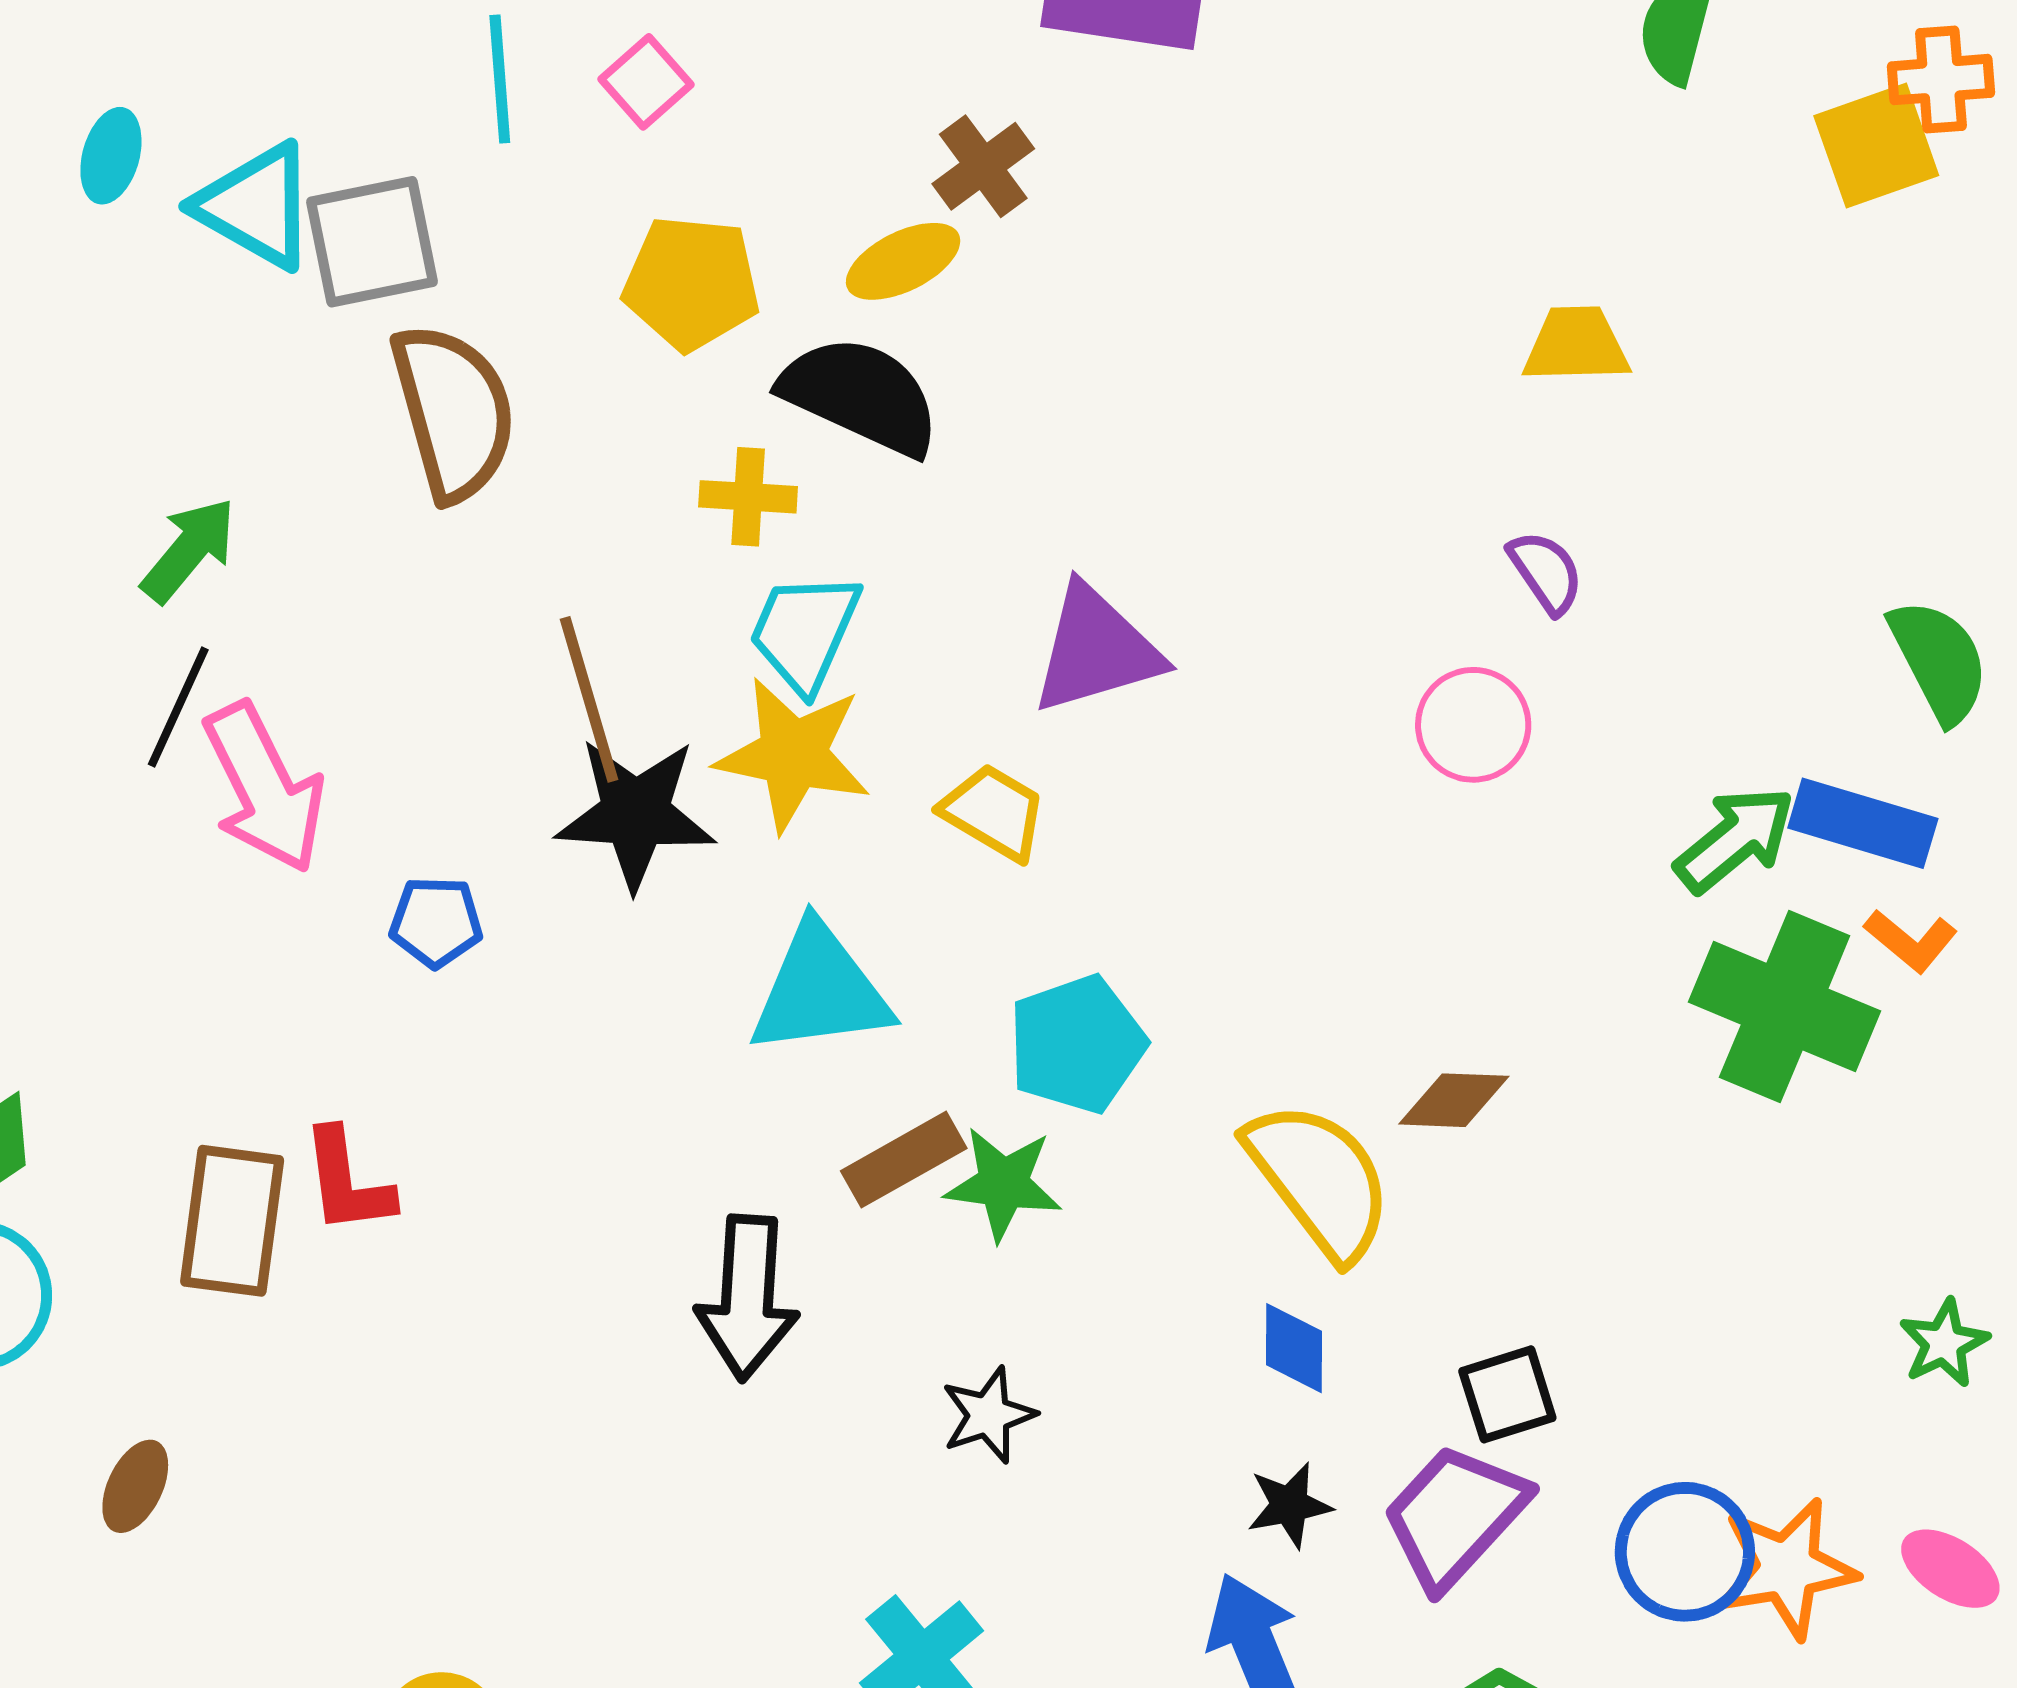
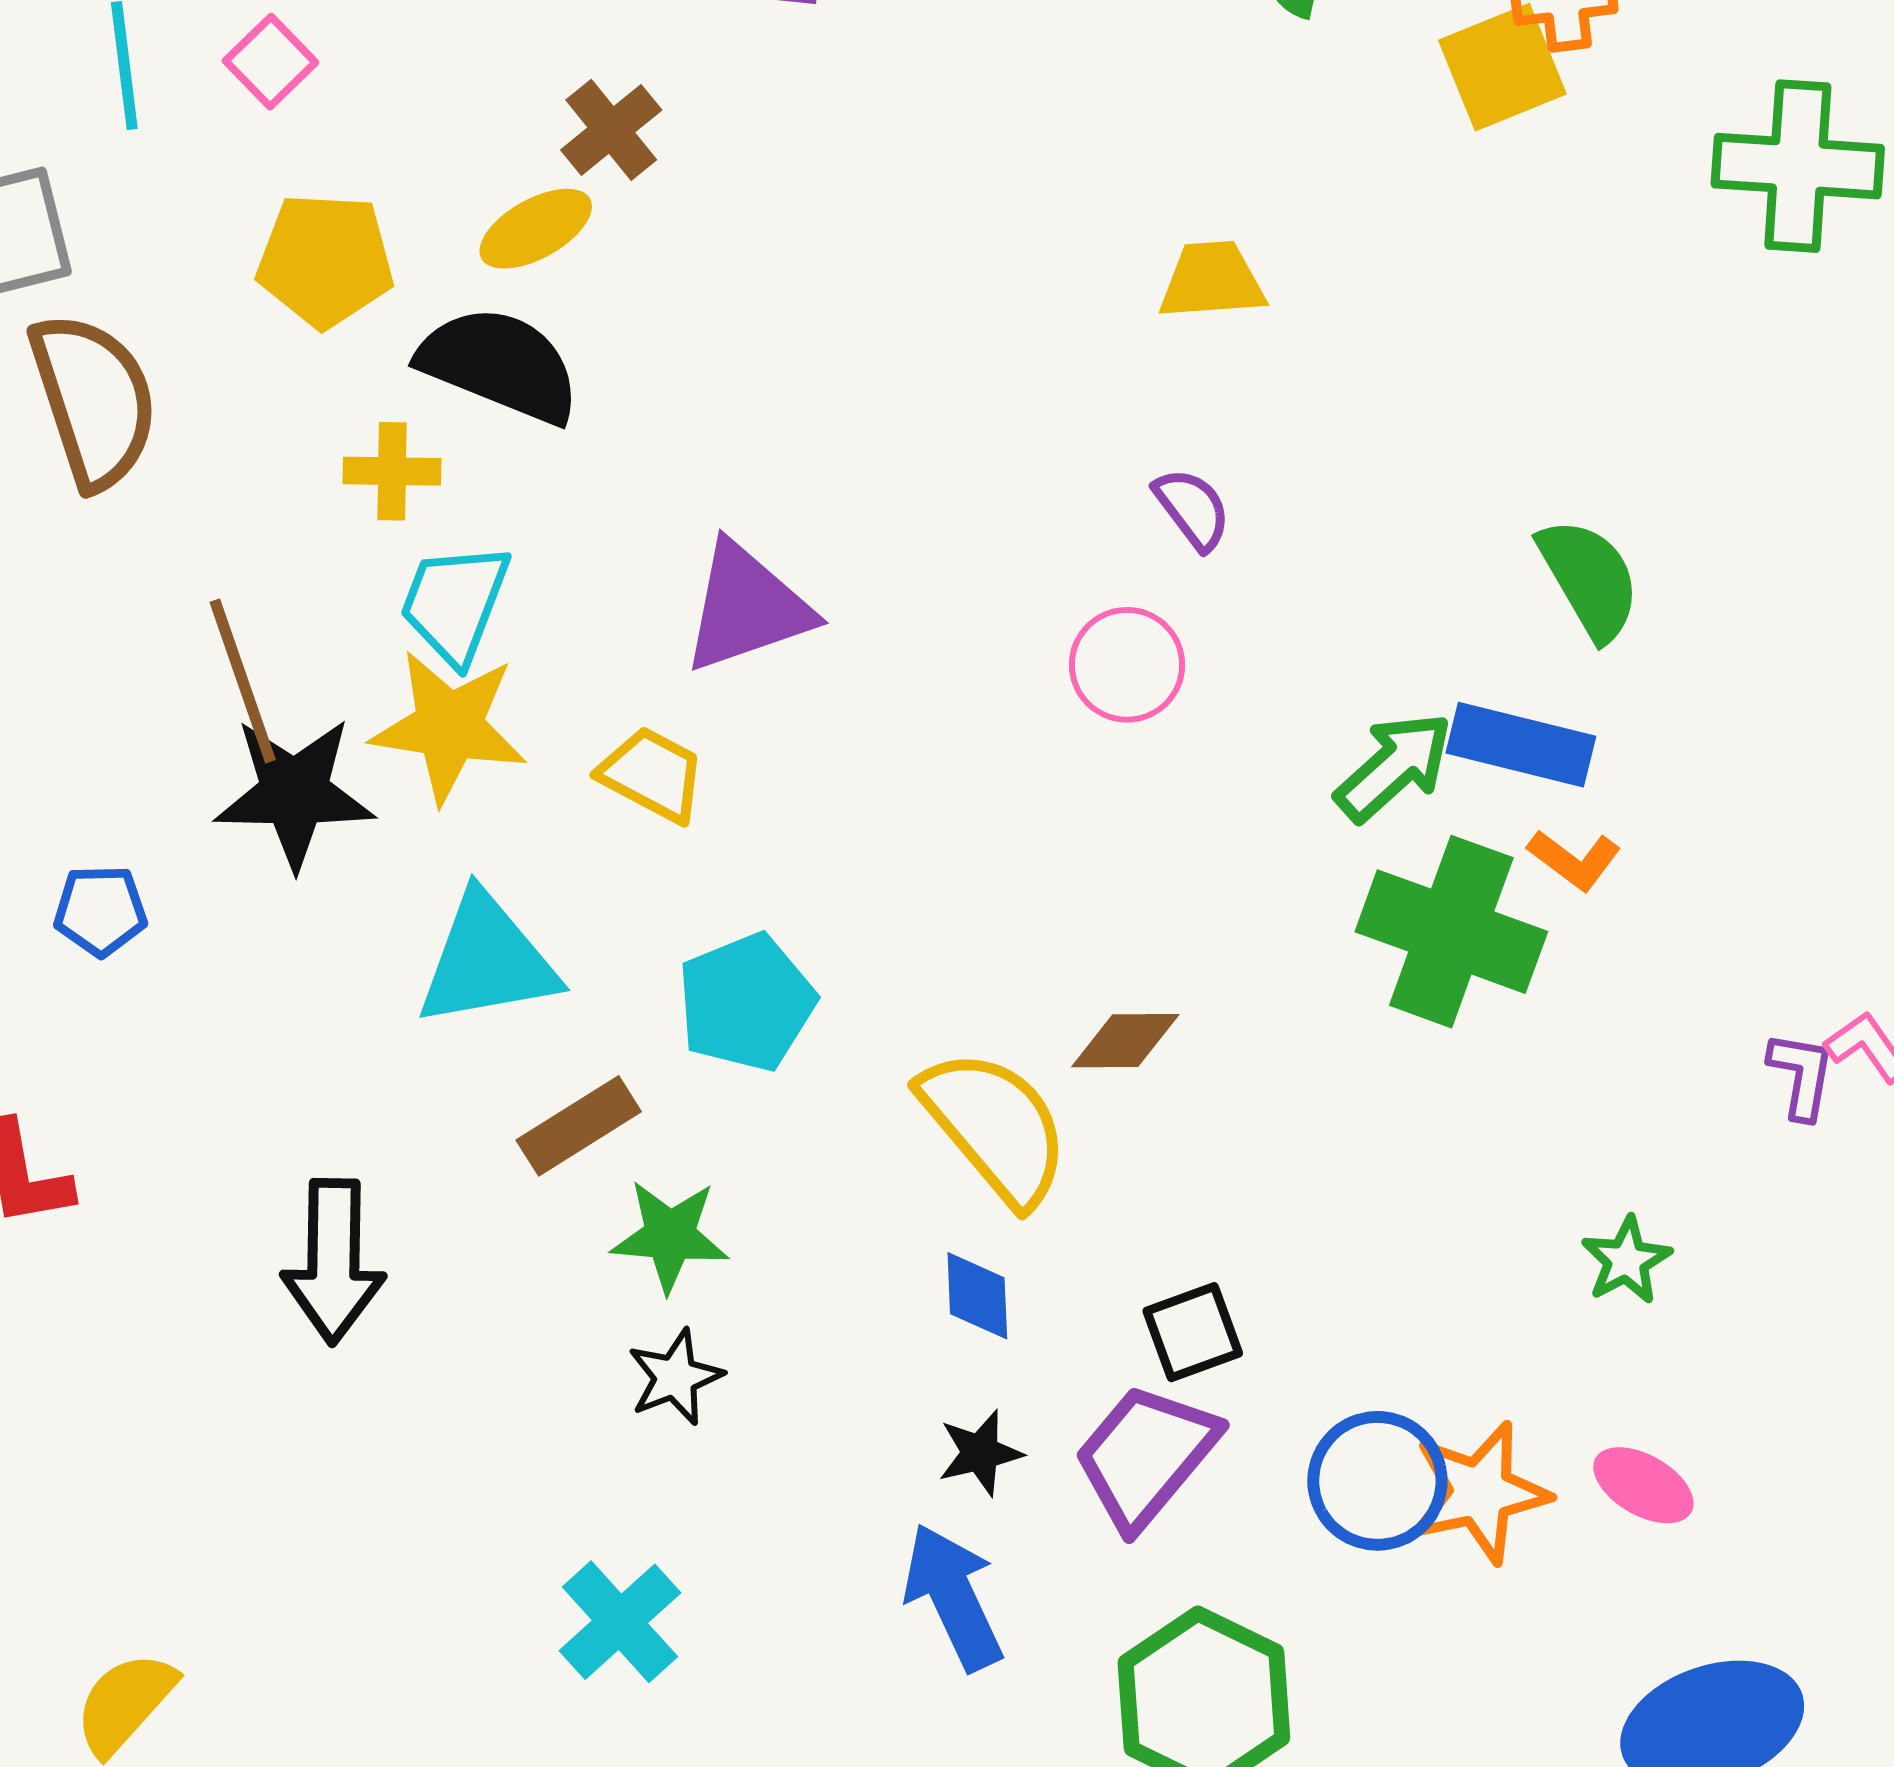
green star: (1003, 1184) -> (670, 1236), moved
black arrow: (747, 1298) -> (333, 1261), moved

